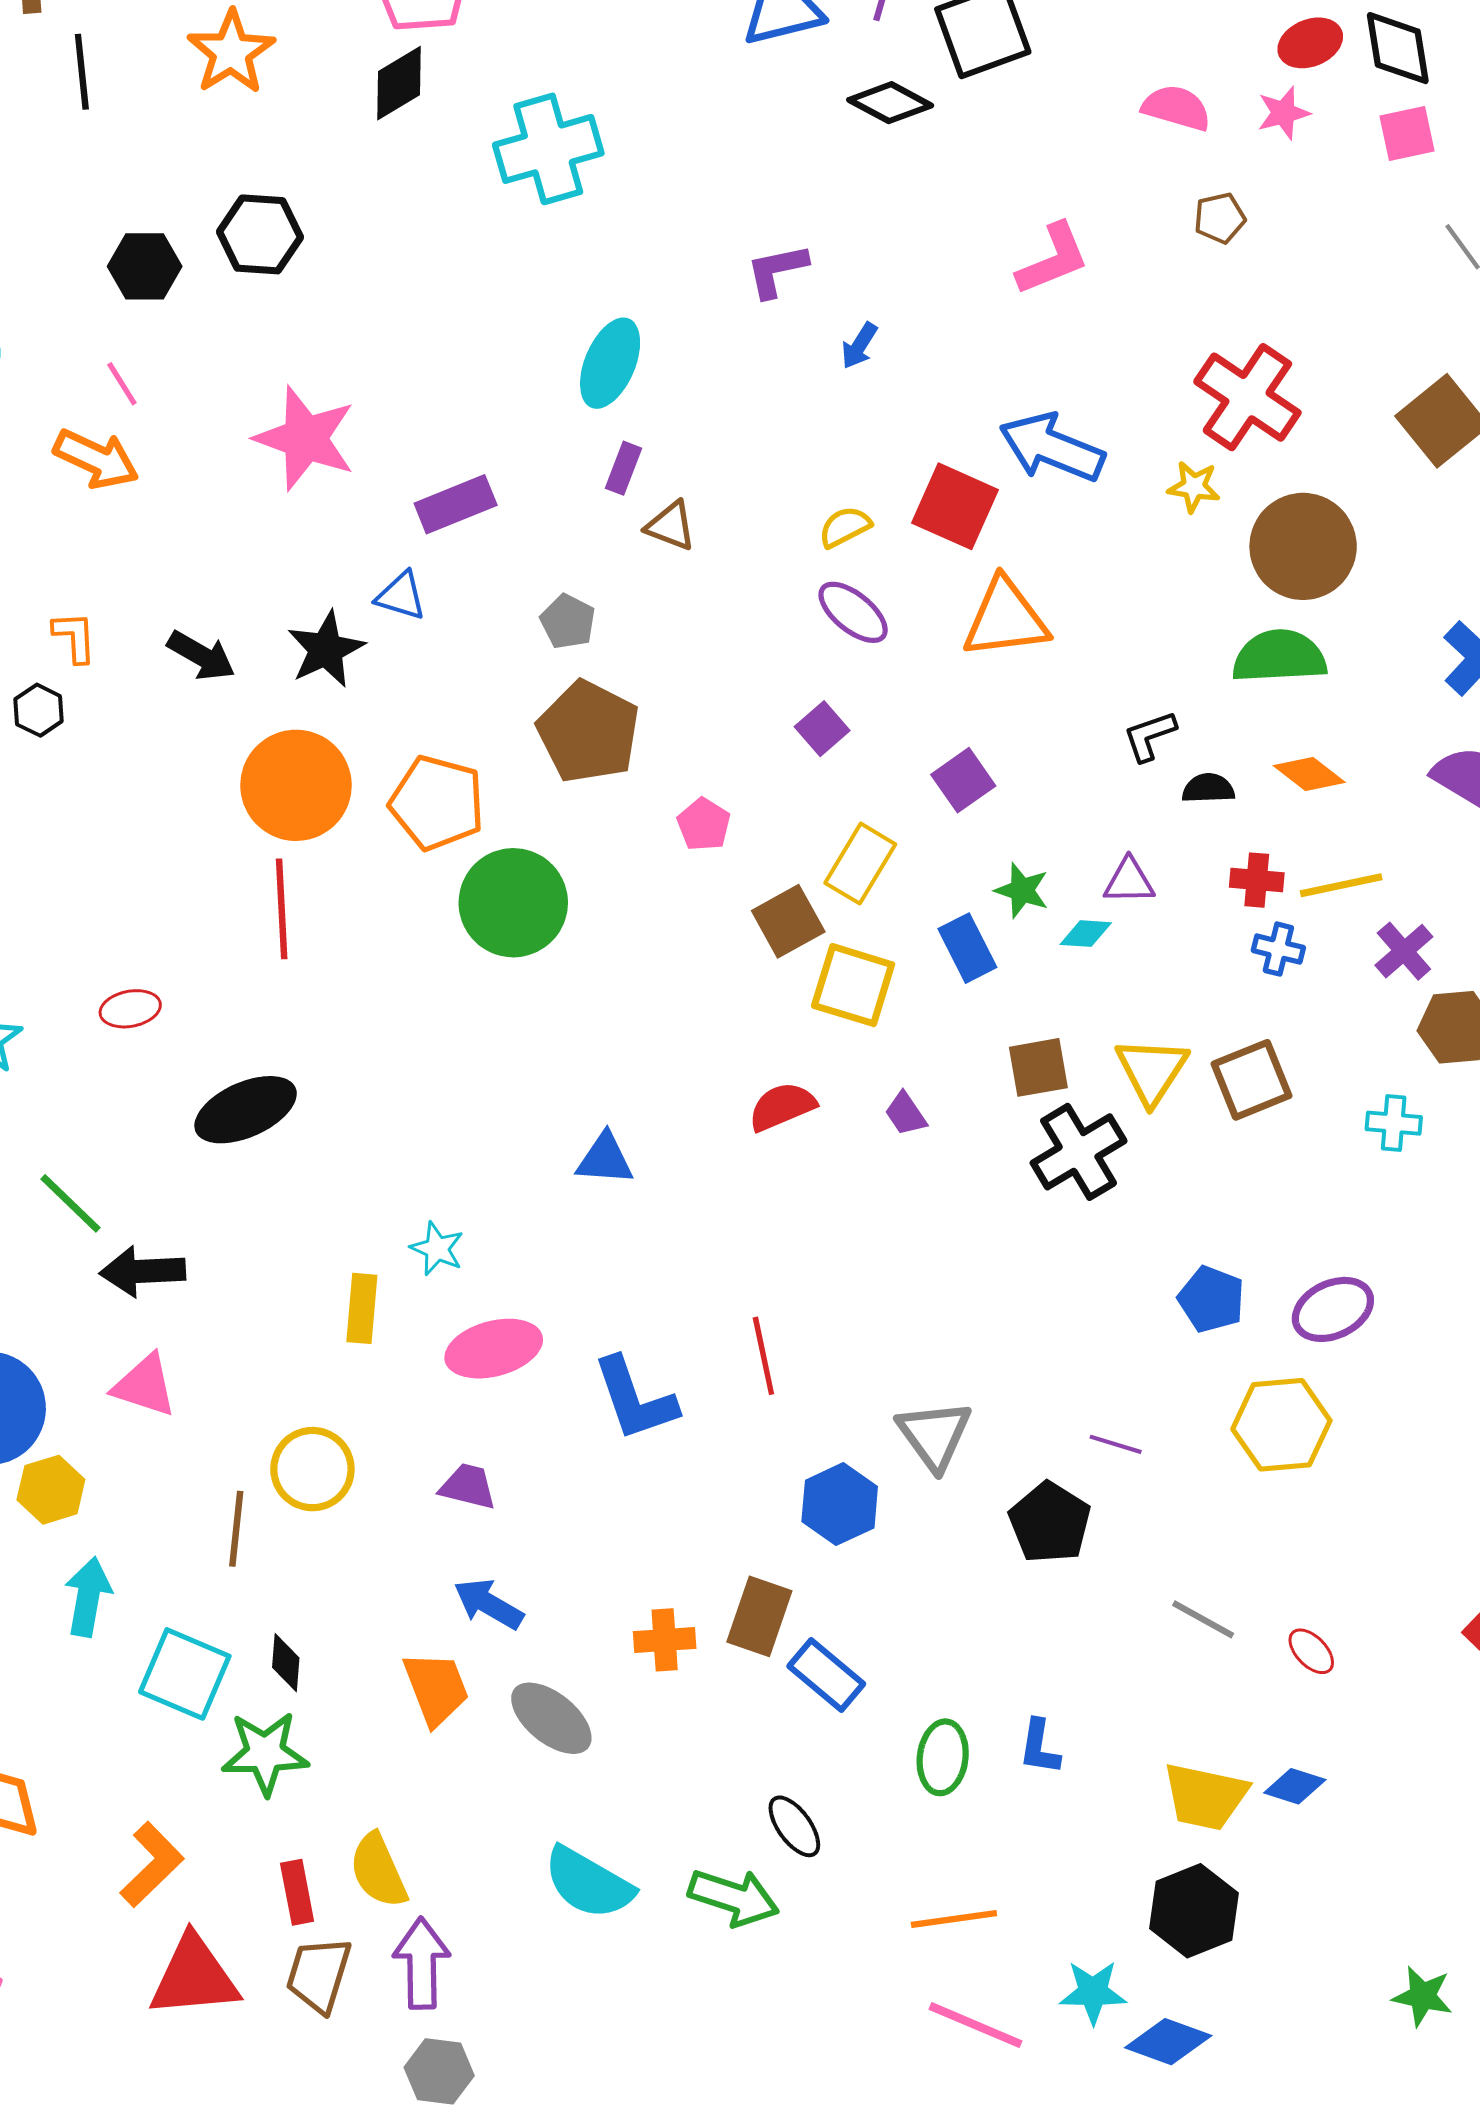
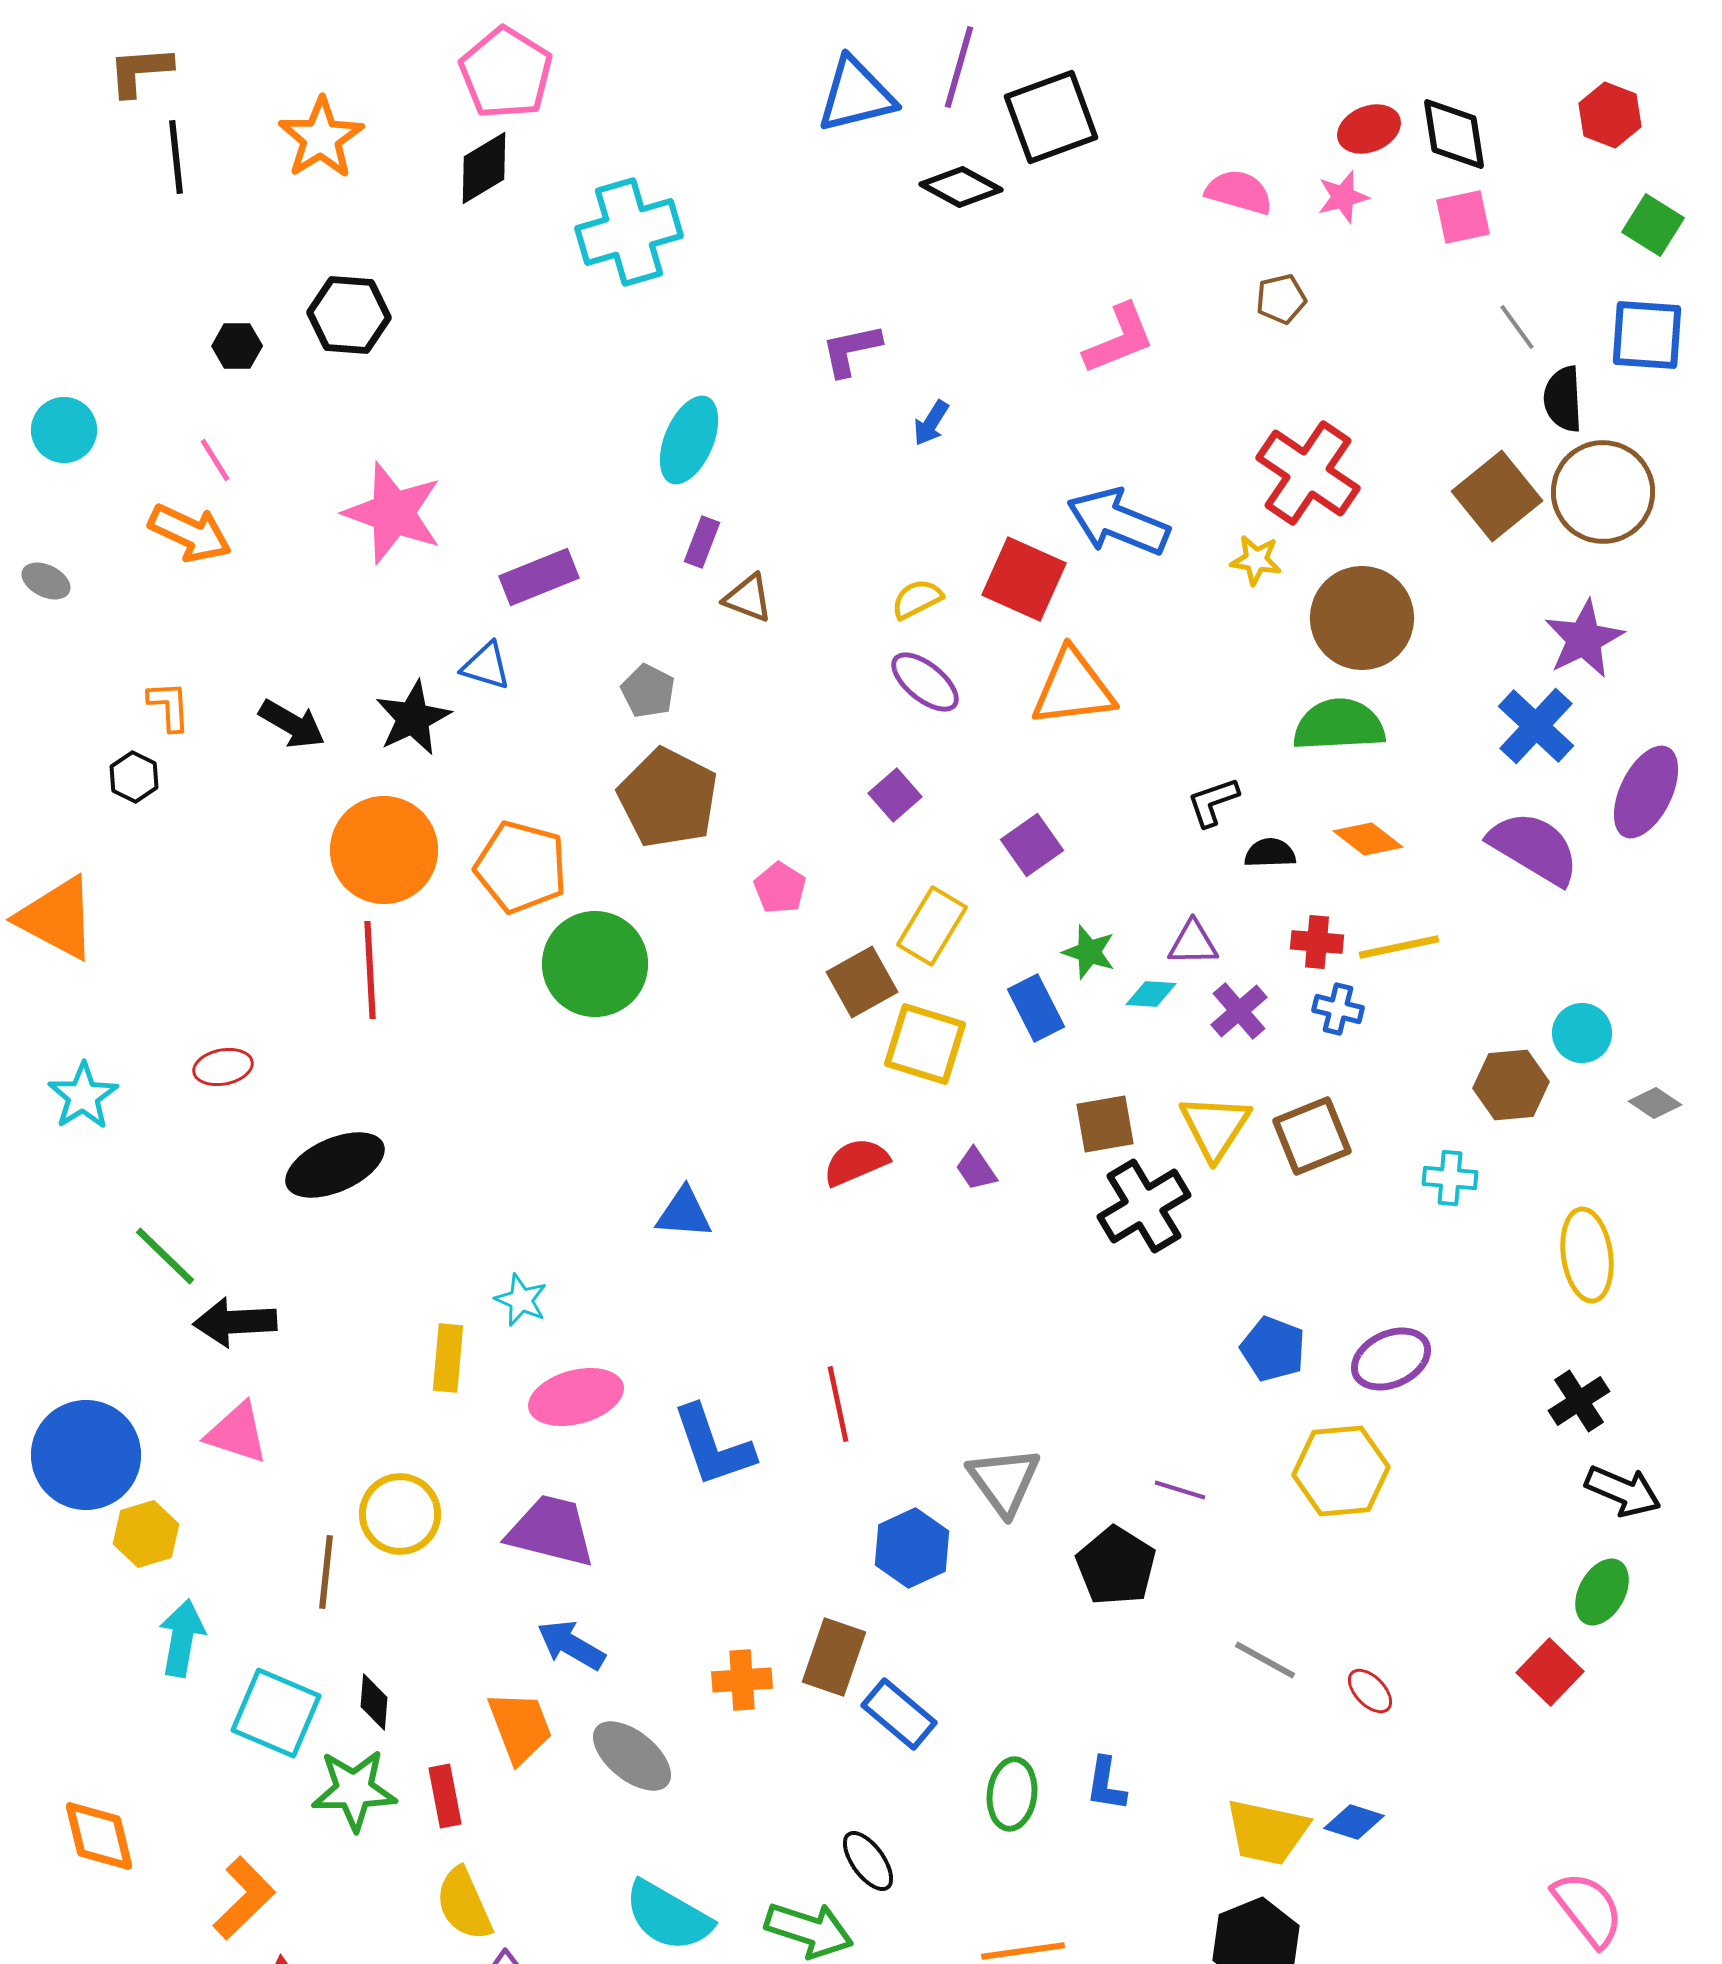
black hexagon: (145, 266) -> (237, 346), size x0.7
purple cross: (1404, 951) -> (1239, 1011), moved
purple trapezoid: (468, 1487) -> (551, 1531), size x1.6
red rectangle: (297, 1892) -> (445, 1796), moved

